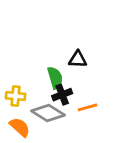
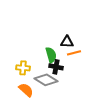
black cross: (62, 95) -> (56, 67), turned 32
orange line: (88, 107) -> (74, 53), moved

